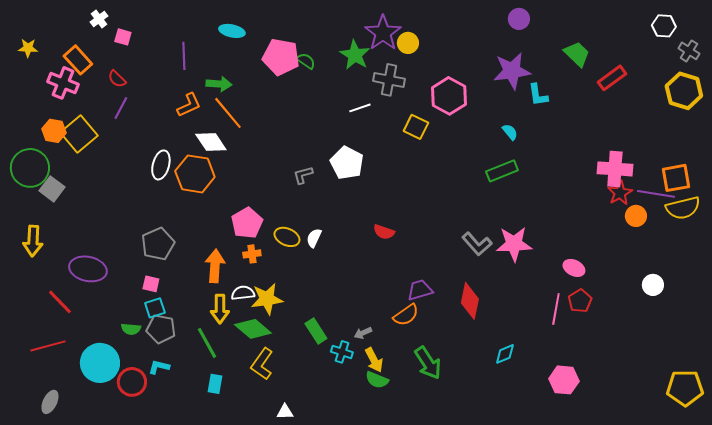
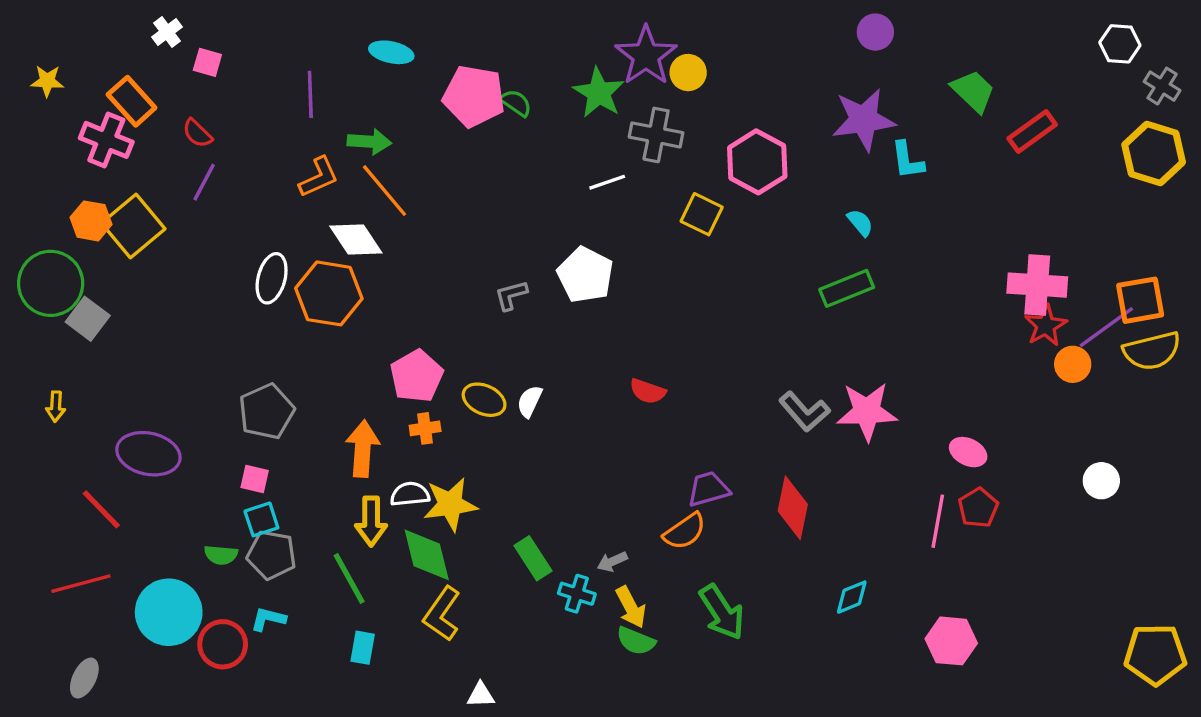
purple line: (656, 194) -> (1106, 327), turned -45
yellow arrow: (33, 241) -> (56, 406), size x0.6
green diamond: (253, 329) -> (427, 555), turned 36

